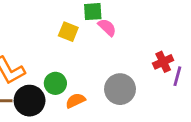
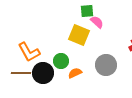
yellow square: (68, 32) -> (79, 35), moved, size x1.5

